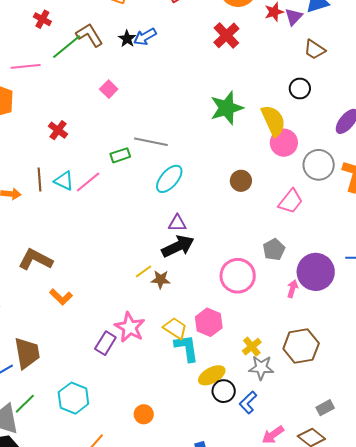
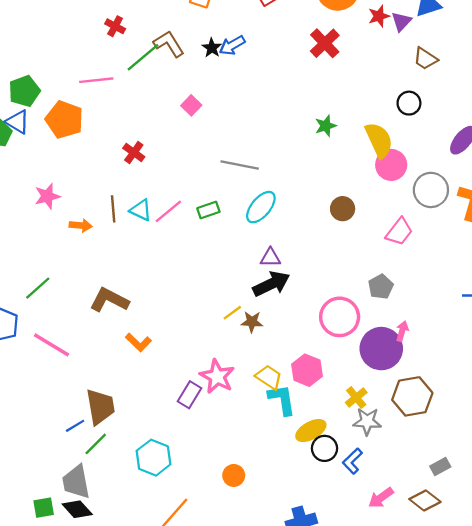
green star: (227, 108) -> (326, 126), size x0.6
green rectangle: (120, 155) -> (208, 210), moved
purple circle: (316, 272) -> (381, 349), moved
green line: (25, 404) -> (96, 444), moved

